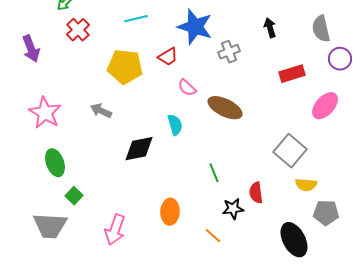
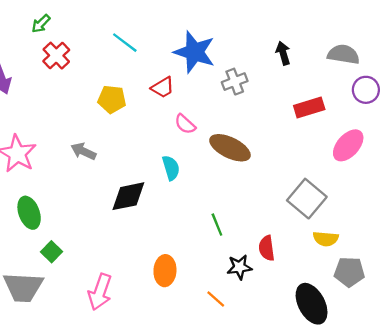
cyan line: (136, 19) -> (125, 43), turned 50
gray semicircle: (321, 29) -> (343, 54), turned 112
yellow pentagon: (125, 67) -> (112, 99), size x0.7

